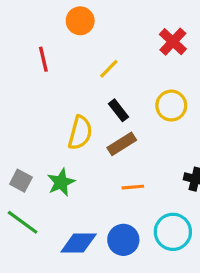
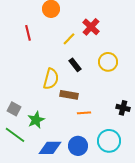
red cross: (173, 42) -> (91, 27), moved
brown rectangle: (122, 144) -> (69, 95), moved, turned 42
green star: (61, 182) -> (36, 120), moved

